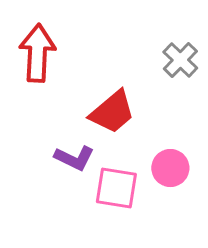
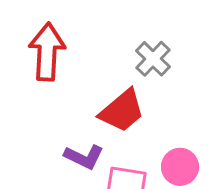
gray cross: (180, 60) -> (153, 59), moved

